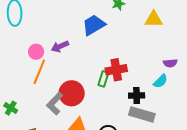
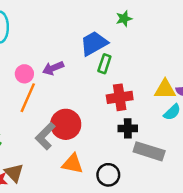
yellow triangle: (154, 19) -> (165, 89), moved
green rectangle: (103, 79) -> (104, 64), moved
black cross: (137, 95) -> (128, 128), moved

